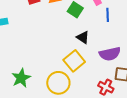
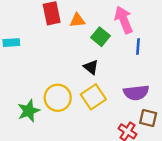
black triangle: (83, 37) -> (91, 67), moved
yellow circle: (58, 83) -> (58, 98), moved

